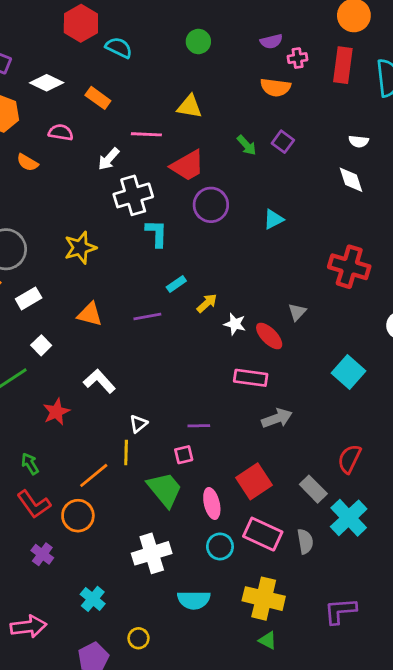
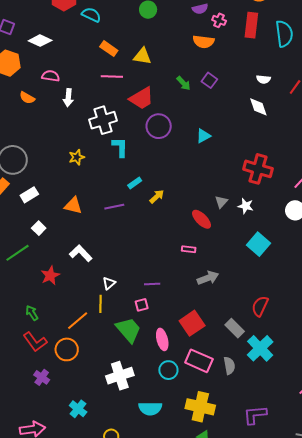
pink cross: (298, 58) -> (219, 20), turned 32
orange rectangle: (98, 98) -> (109, 49), moved
white arrow: (109, 159) -> (68, 98), moved, turned -36
yellow star: (80, 248) -> (77, 157), moved, size x0.7
white star: (235, 324) -> (246, 206), moved
pink rectangle: (251, 378) -> (189, 249), size x0.6

